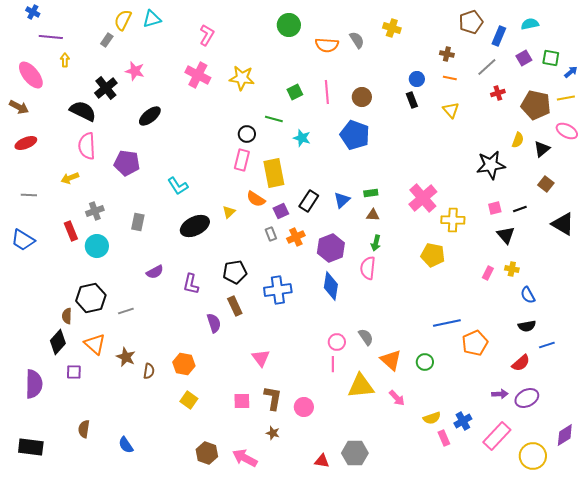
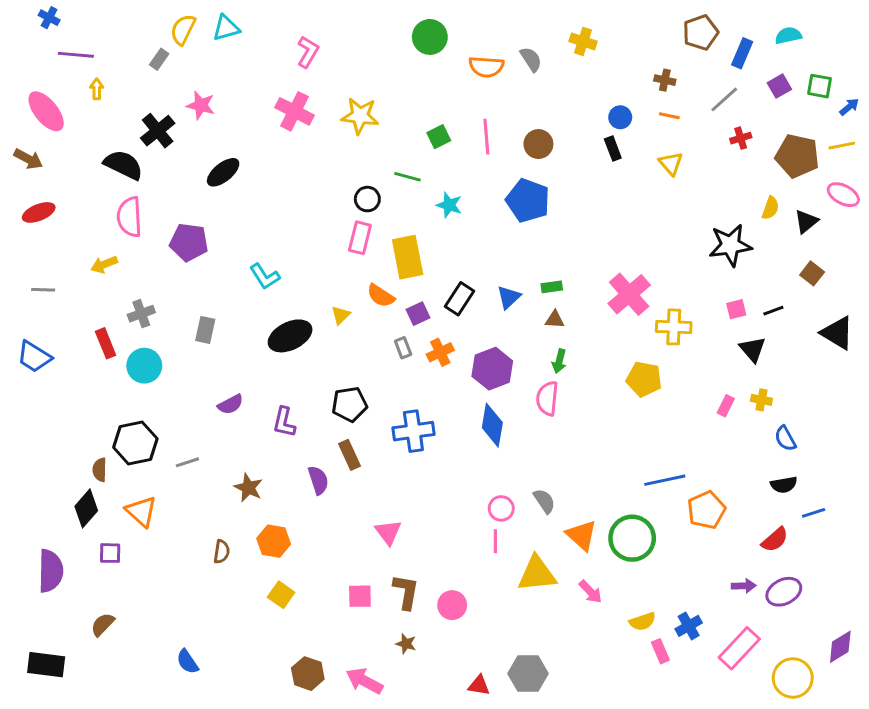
brown star: (126, 357) -> (248, 488), moved
green circle: (425, 362) -> (632, 538), size x1.8
brown semicircle: (84, 429) -> (103, 624), moved, turned 36

